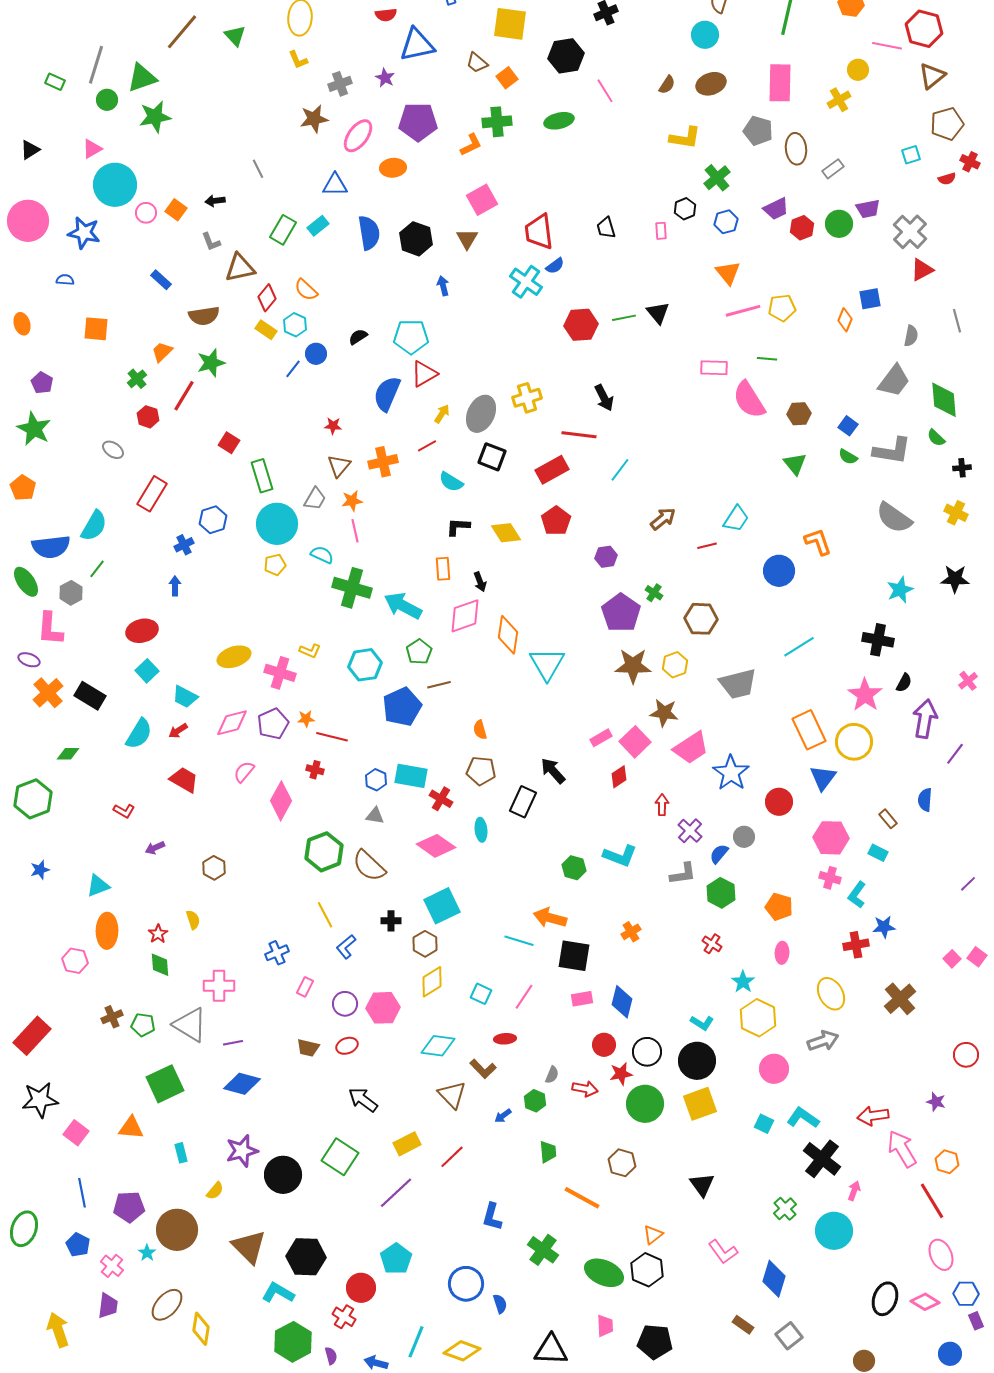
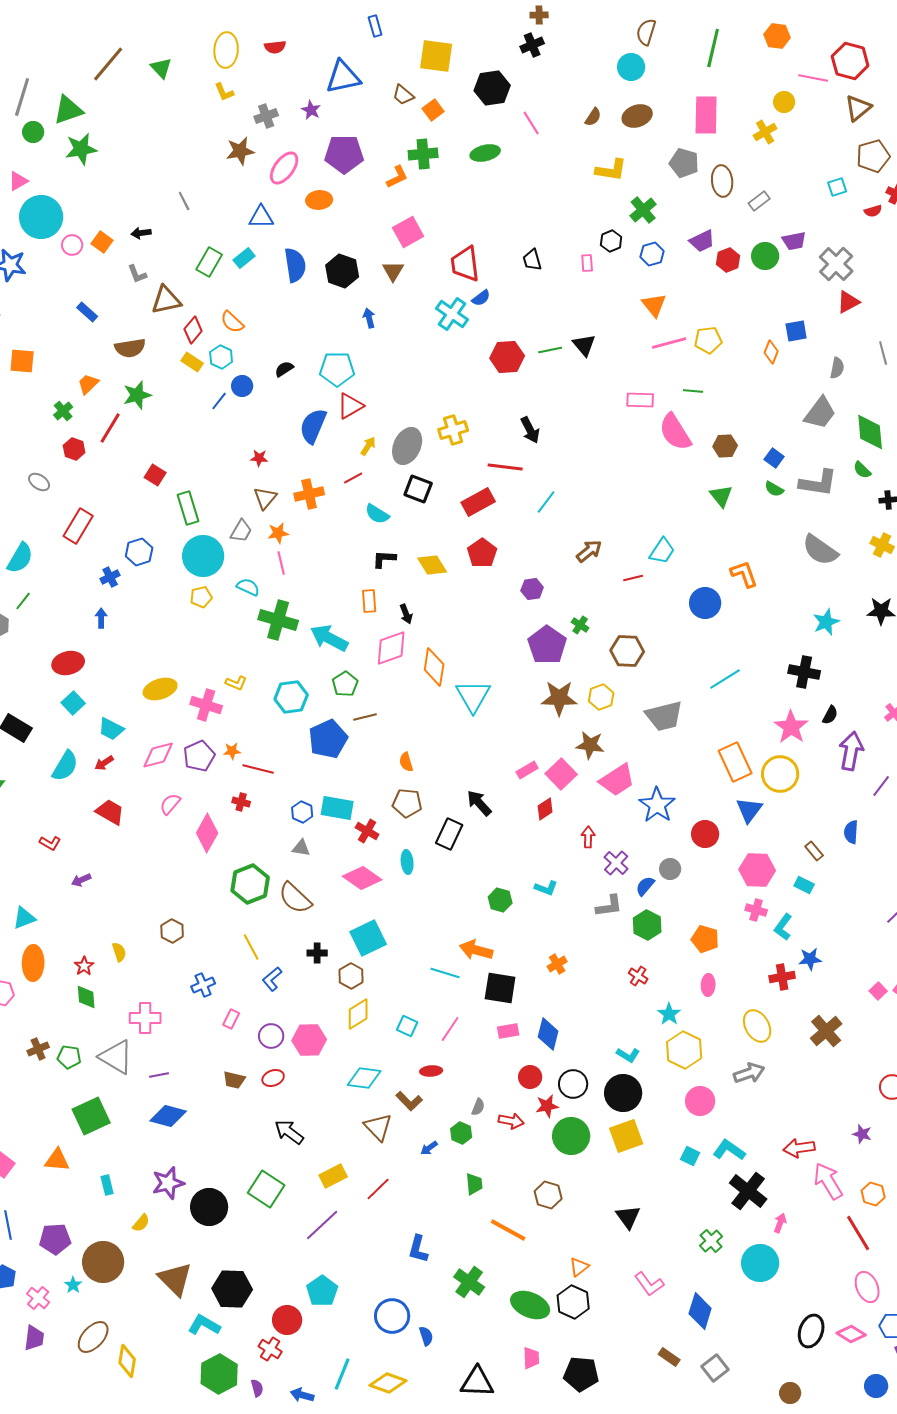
red semicircle: (386, 15) -> (275, 47), moved
cyan L-shape: (620, 856) -> (546, 888), size x0.7
brown hexagon: (214, 868) -> (172, 931), moved

